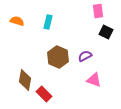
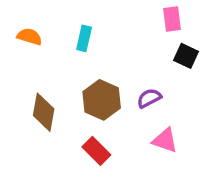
brown diamond: (25, 80) -> (44, 112), moved
red rectangle: (44, 94) -> (96, 151), moved

